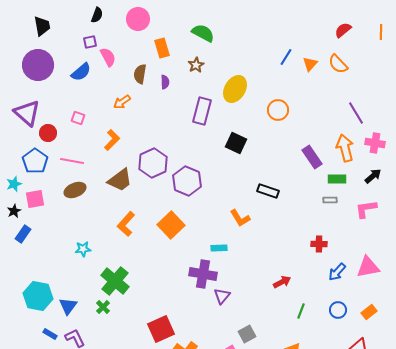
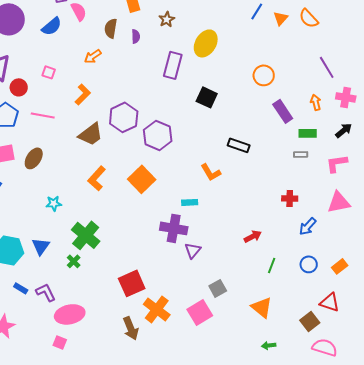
orange circle: (278, 110) -> (264, 75), moved
orange arrow: (345, 148) -> (316, 102), size x0.6
brown ellipse: (75, 190) -> (34, 158), moved, turned -35
pink triangle: (368, 267) -> (339, 202), moved
blue triangle: (68, 306) -> (41, 246), moved

